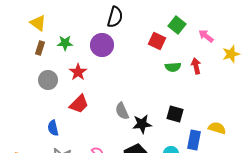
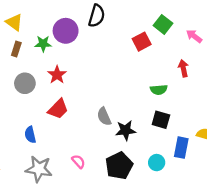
red square: (157, 41) -> (142, 42), turned 36
purple circle: (102, 45) -> (66, 31), moved
green semicircle: (173, 67) -> (159, 90), moved

